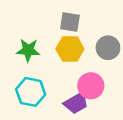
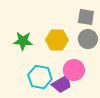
gray square: (70, 22) -> (86, 17), moved
cyan hexagon: (31, 92) -> (40, 77), moved

